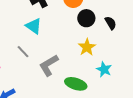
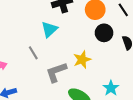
cyan triangle: (34, 26) -> (49, 29), turned 30
yellow star: (87, 47) -> (82, 60), moved

